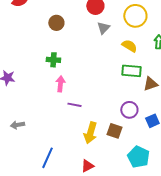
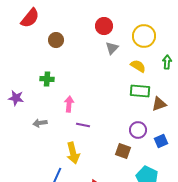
brown circle: (56, 23) -> (56, 40), moved
green cross: (53, 60) -> (47, 79), moved
gray arrow: (17, 125) -> (40, 123), moved
yellow arrow: (90, 133) -> (73, 153), moved, turned -30

